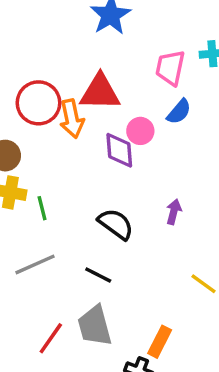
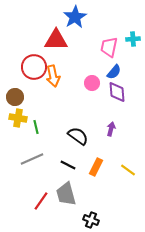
red triangle: (100, 92) -> (56, 40), moved
purple diamond: (119, 150) -> (117, 92), moved
orange rectangle: (160, 342) -> (96, 167), moved

